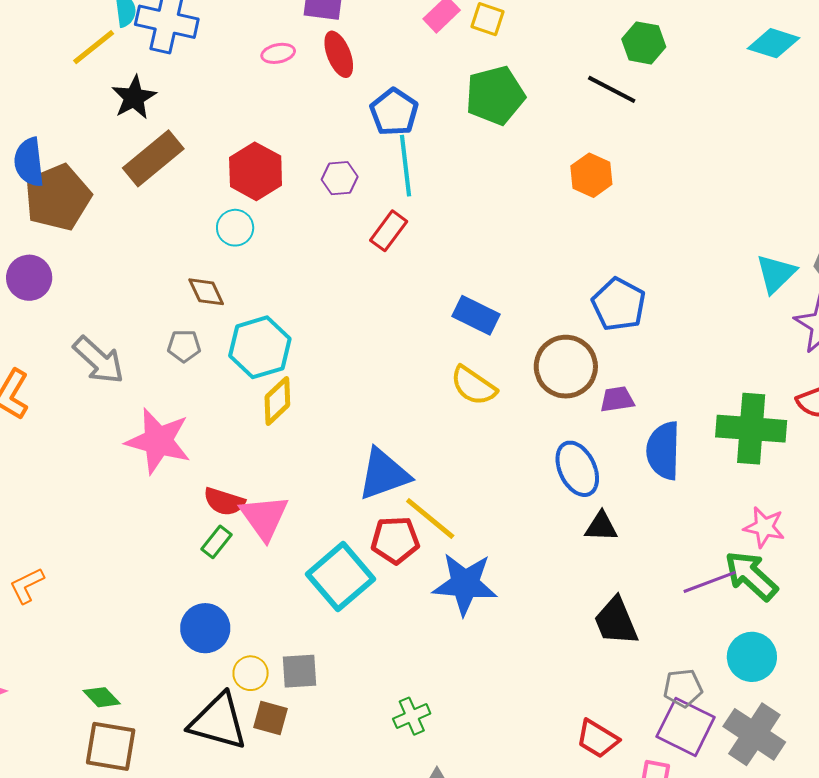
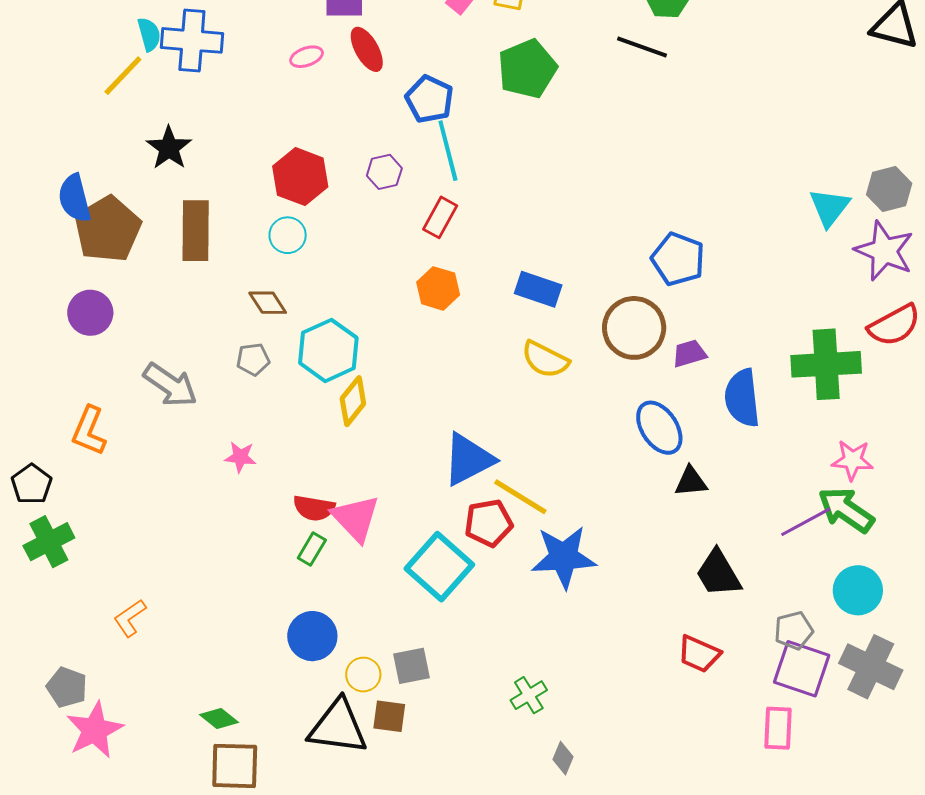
black star: (134, 97) -> (169, 148), moved
brown rectangle: (153, 158) -> (196, 231), moved, turned -42
orange hexagon: (591, 175) -> (438, 288), moved
pink star: (158, 441) -> (240, 457), size x0.5
red trapezoid: (597, 739) -> (699, 654), moved

